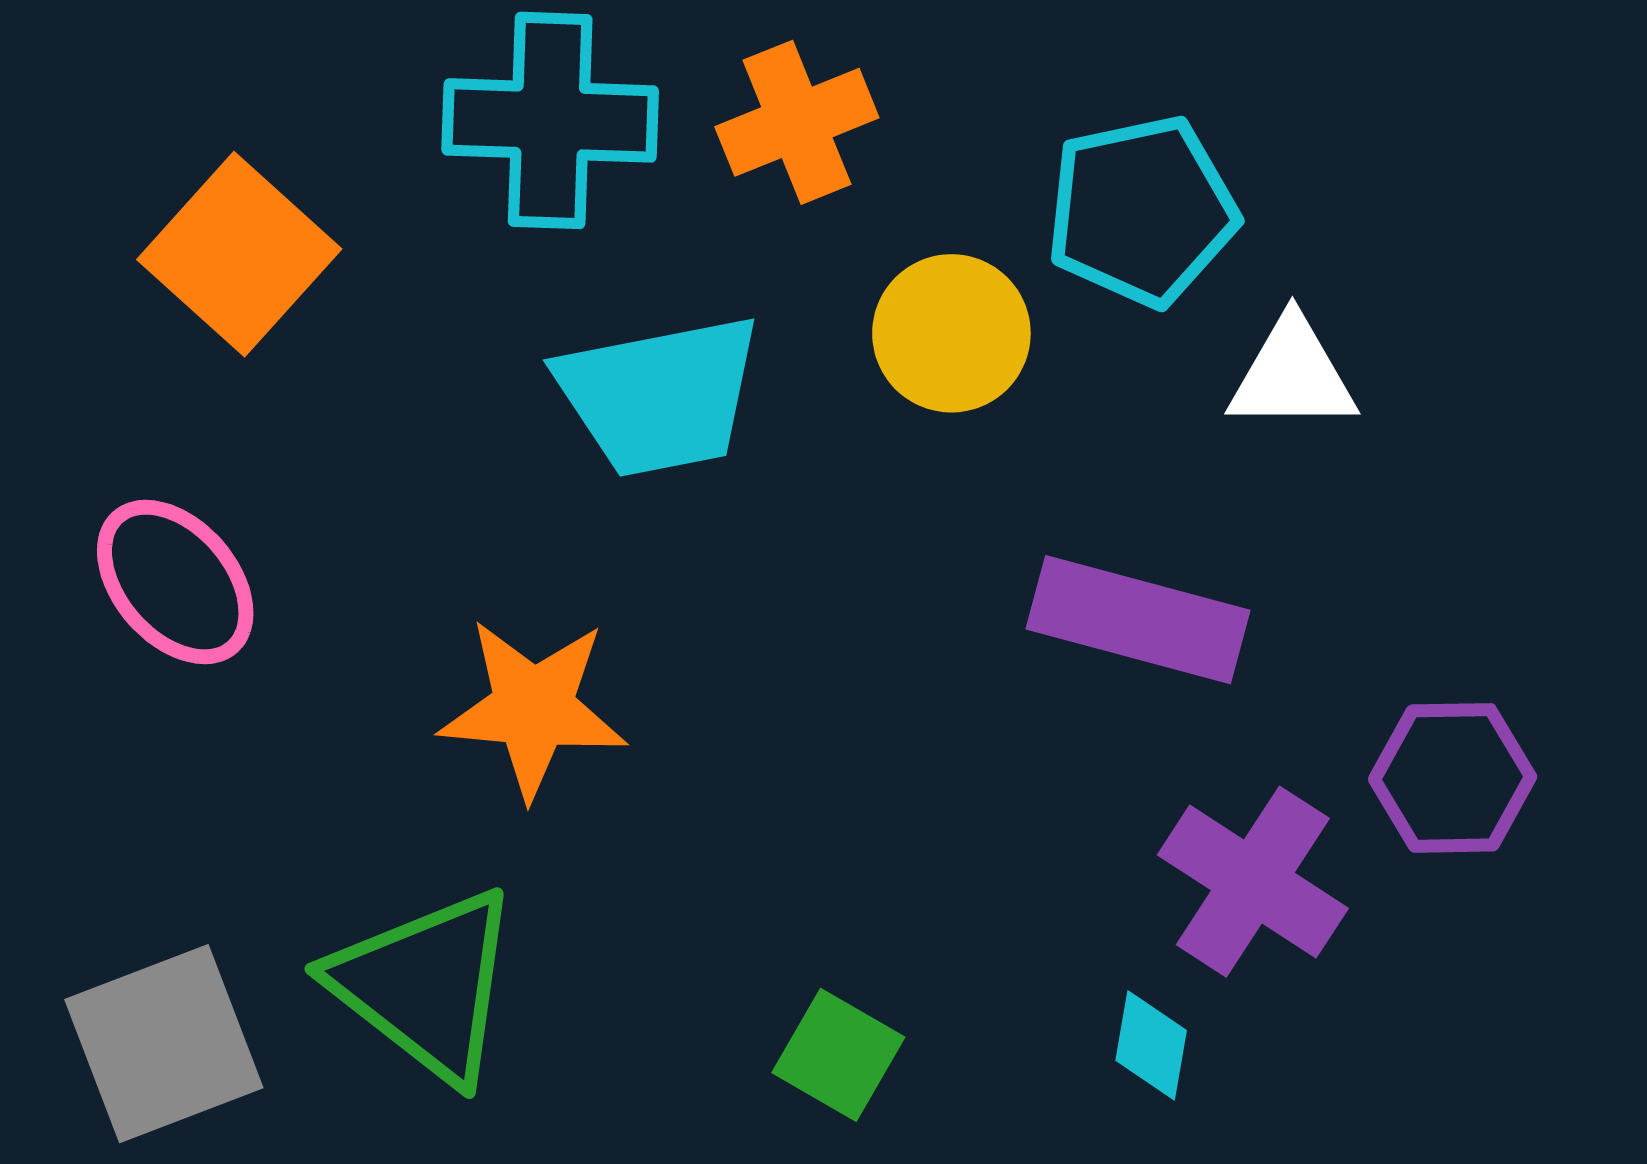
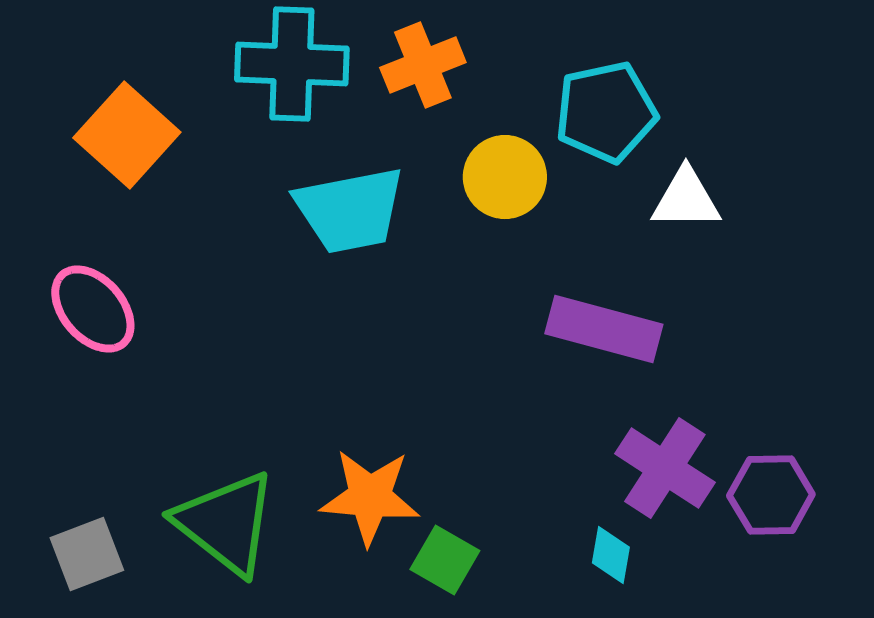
orange star: (533, 708) -> (370, 497), moved
purple hexagon: (1453, 778) -> (771, 495), moved
gray square: (164, 1044) -> (87, 554), size x0.7

